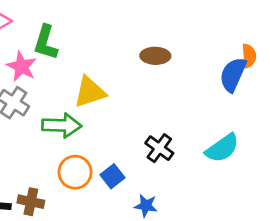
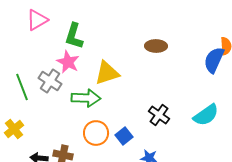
pink star: (22, 67) -> (68, 62), moved

